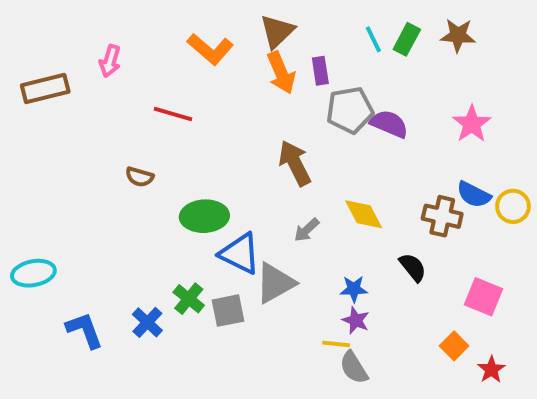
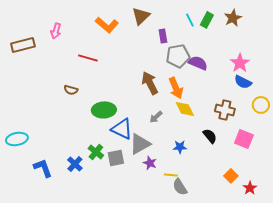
brown star: (458, 35) -> (233, 18), turned -30
orange arrow: (281, 73) -> (176, 88), moved
blue semicircle: (474, 195) -> (243, 82), moved
pink square: (483, 297) -> (244, 139), moved
purple star: (356, 320) -> (150, 163), moved

